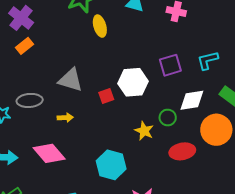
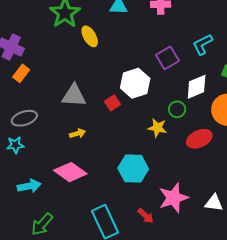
gray ellipse: (30, 100) -> (24, 118), moved

